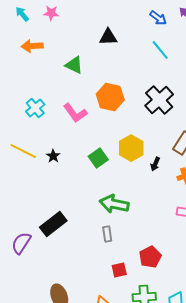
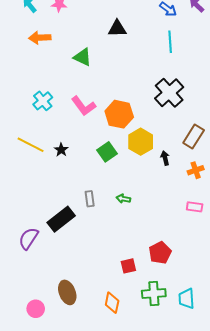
cyan line: (160, 50) -> (170, 42), turned 35
orange hexagon: (110, 97) -> (119, 114), moved
black arrow: (155, 164) -> (165, 158), turned 144
green arrow: (114, 204) -> (123, 199), size x0.5
gray rectangle: (107, 234) -> (90, 199), moved

